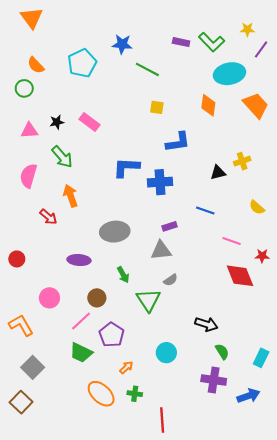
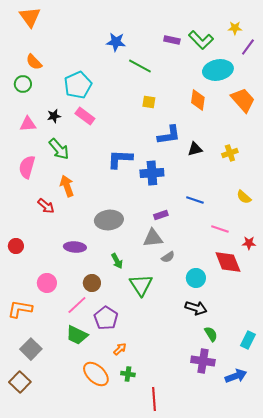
cyan pentagon: (82, 63) -> (78, 85), moved
black triangle: (218, 173) -> (195, 149), moved
gray semicircle: (171, 280) -> (168, 257), moved
orange L-shape: (21, 325) -> (20, 309), turned -50
cyan circle: (166, 353) -> (196, 278), moved

